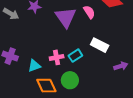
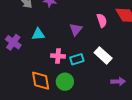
purple triangle: (66, 17) -> (76, 29), moved, size x0.6
cyan triangle: (34, 66) -> (38, 34), moved

